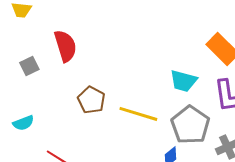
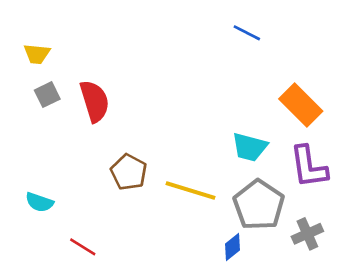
gray square: (29, 66) -> (47, 95), moved
cyan semicircle: (23, 123) -> (39, 202), turned 40

